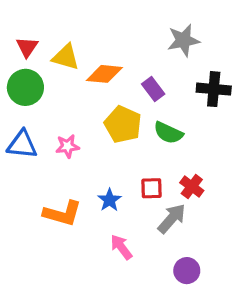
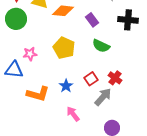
yellow pentagon: (123, 124) -> (64, 48), moved
blue triangle: (22, 145) -> (14, 70), moved
pink star: (67, 146) -> (30, 54), moved
red square: (151, 188) -> (91, 79), turned -32

